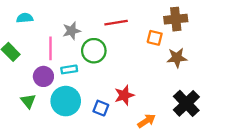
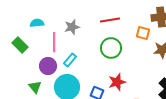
cyan semicircle: (25, 18) -> (37, 23), moved
green circle: (94, 51) -> (111, 48), moved
cyan rectangle: (69, 69) -> (70, 60), turned -40

